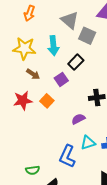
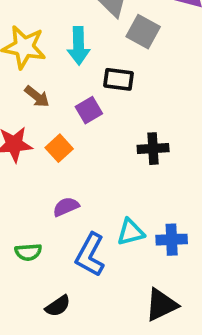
black rectangle: (76, 62) -> (118, 79), turned 49
purple semicircle: (78, 119) -> (66, 207), moved
green semicircle: (33, 170) -> (28, 252), moved

